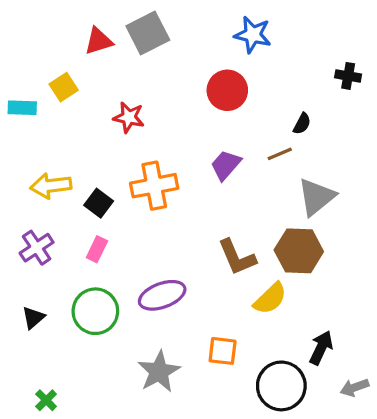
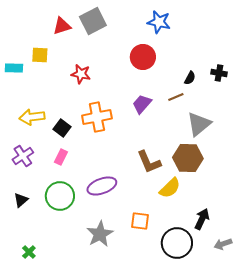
black cross: (348, 76) -> (219, 73), moved
yellow square: (64, 87) -> (40, 55), turned 36

